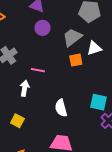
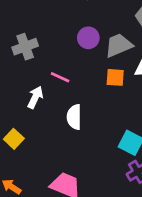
purple circle: (43, 28) -> (88, 38), moved
white semicircle: (61, 108) -> (74, 117), moved

